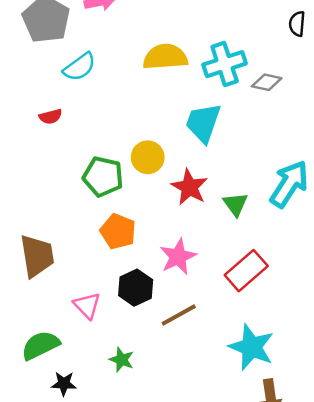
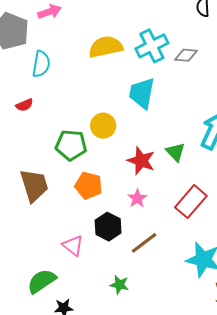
cyan semicircle: (79, 67) -> (41, 64), turned -36
red star: (189, 187) -> (141, 161), moved
brown trapezoid: (37, 256) -> (34, 185), moved
pink star: (178, 257) -> (137, 198), size x0.7
green star: (122, 360) -> (119, 285), moved

